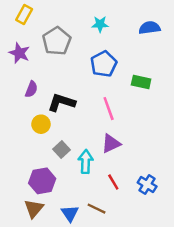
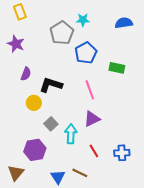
yellow rectangle: (24, 14) -> (20, 12), turned -49
gray pentagon: (57, 41) -> (62, 33), moved
blue cross: (147, 184) -> (122, 153), turned -35
brown triangle: (34, 209) -> (16, 173), moved

